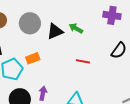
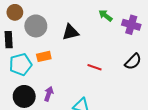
gray circle: (30, 23) -> (36, 26), moved
green arrow: (76, 28) -> (105, 16), moved

